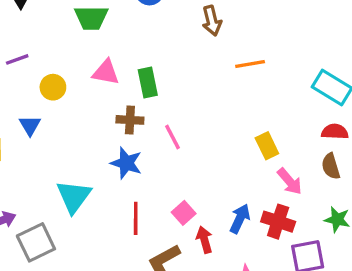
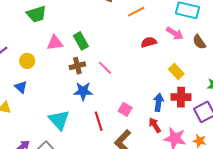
red semicircle: (335, 132) -> (149, 42), moved
yellow rectangle: (267, 146) -> (176, 72), moved
brown semicircle: (331, 166) -> (199, 42), moved
pink arrow: (290, 181) -> (175, 33), moved
red arrow: (204, 240) -> (155, 125), moved

